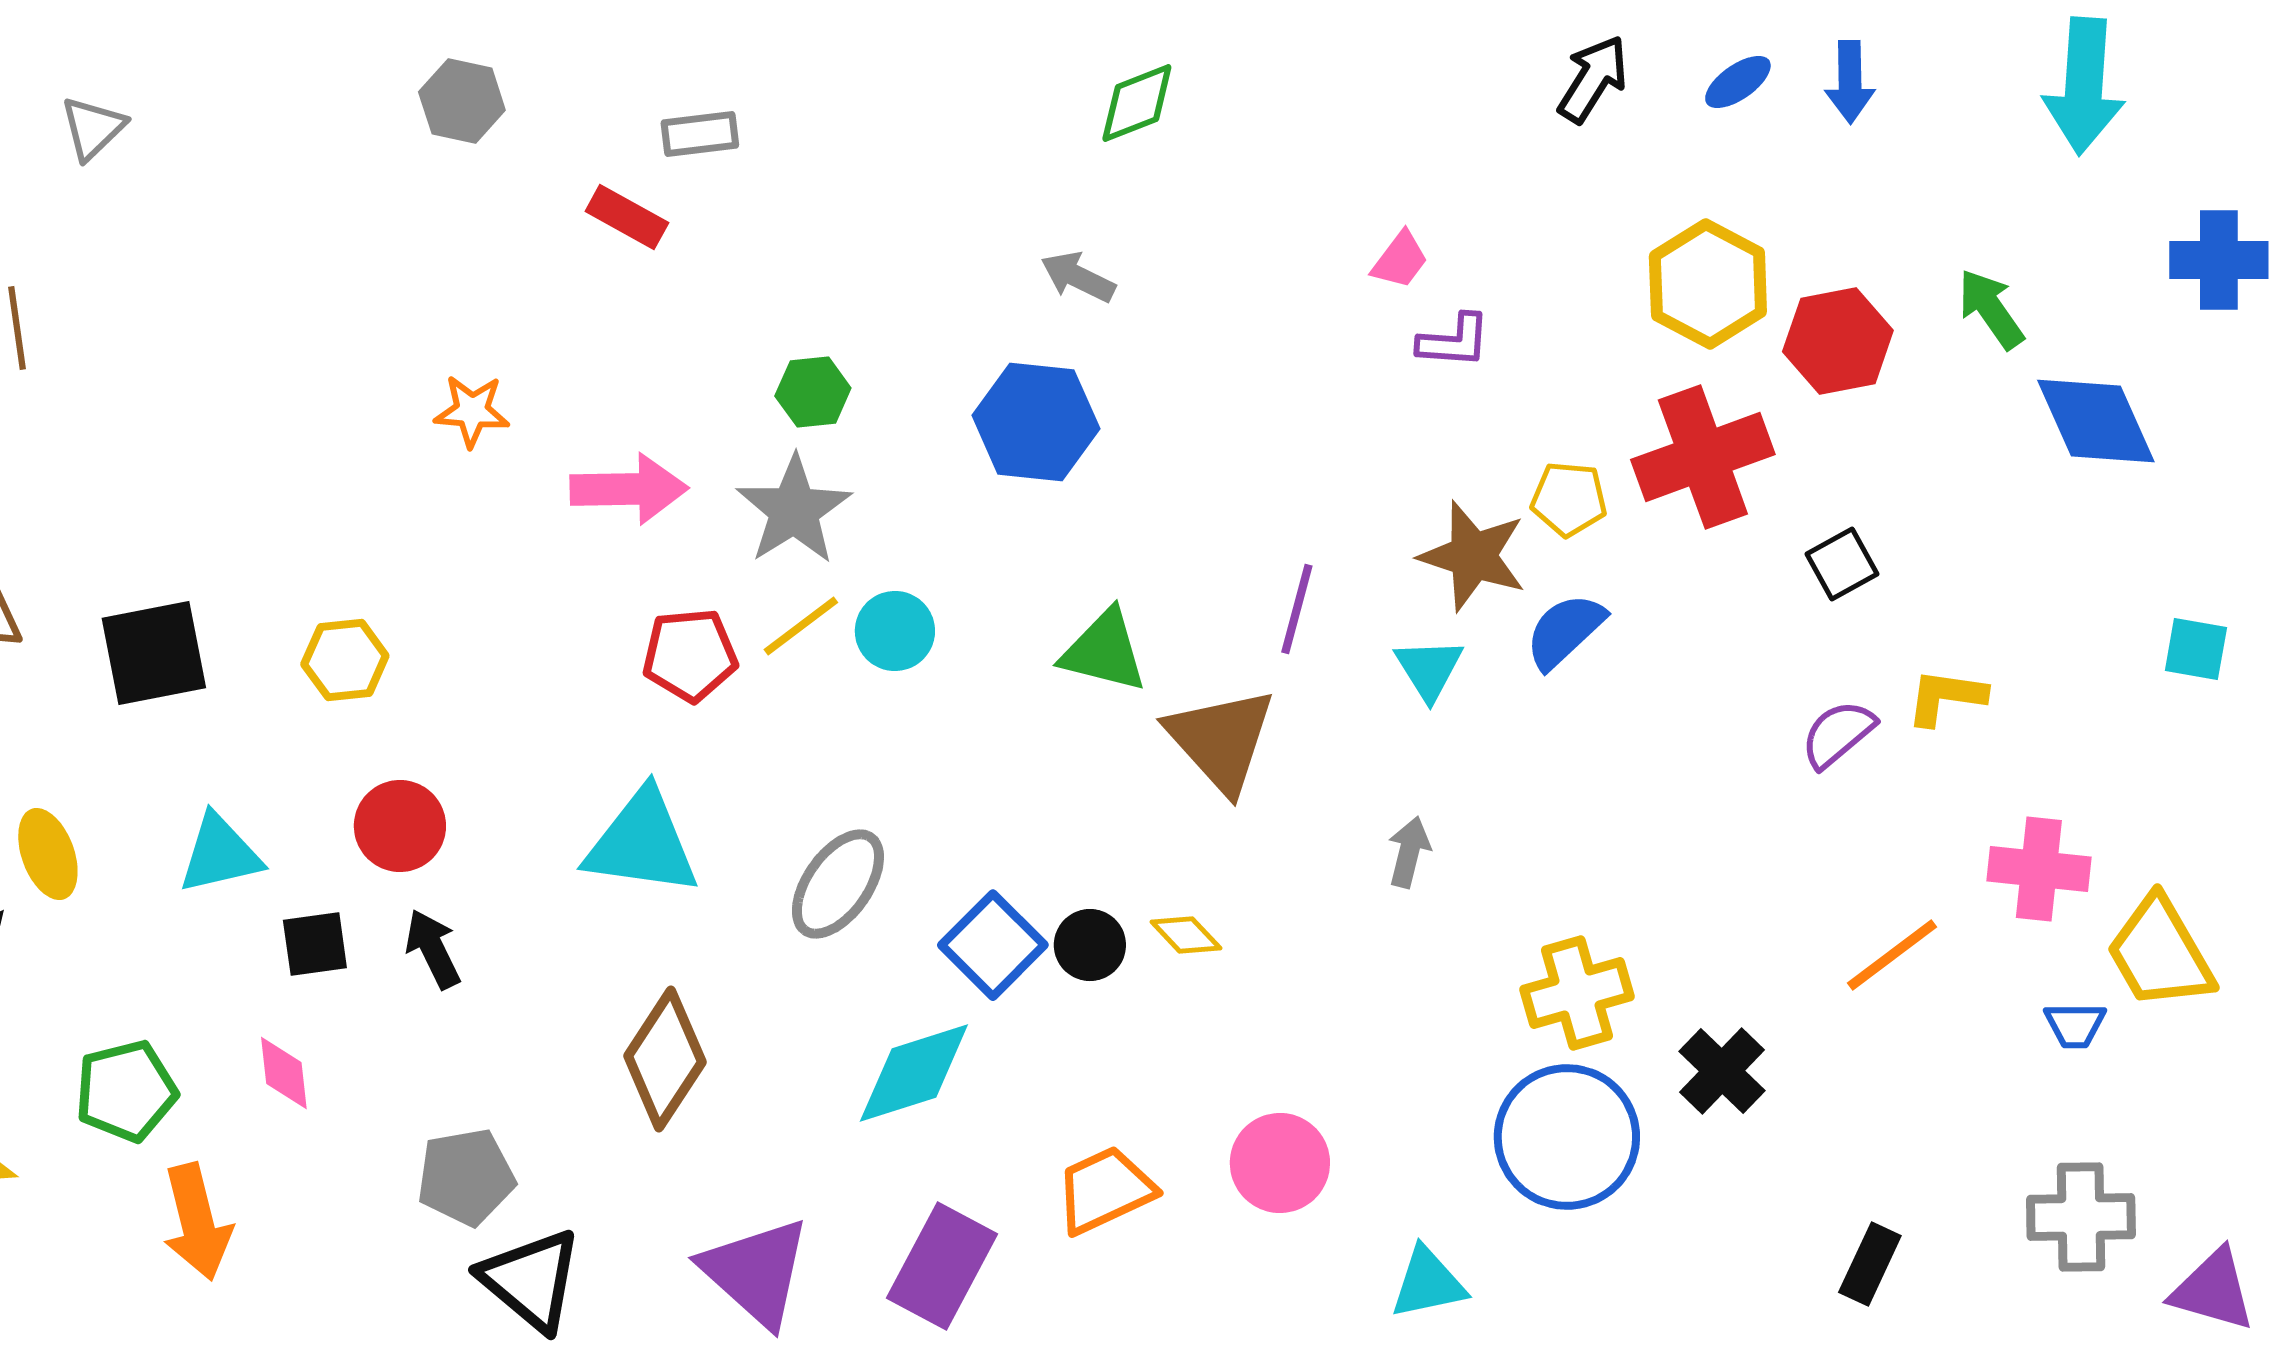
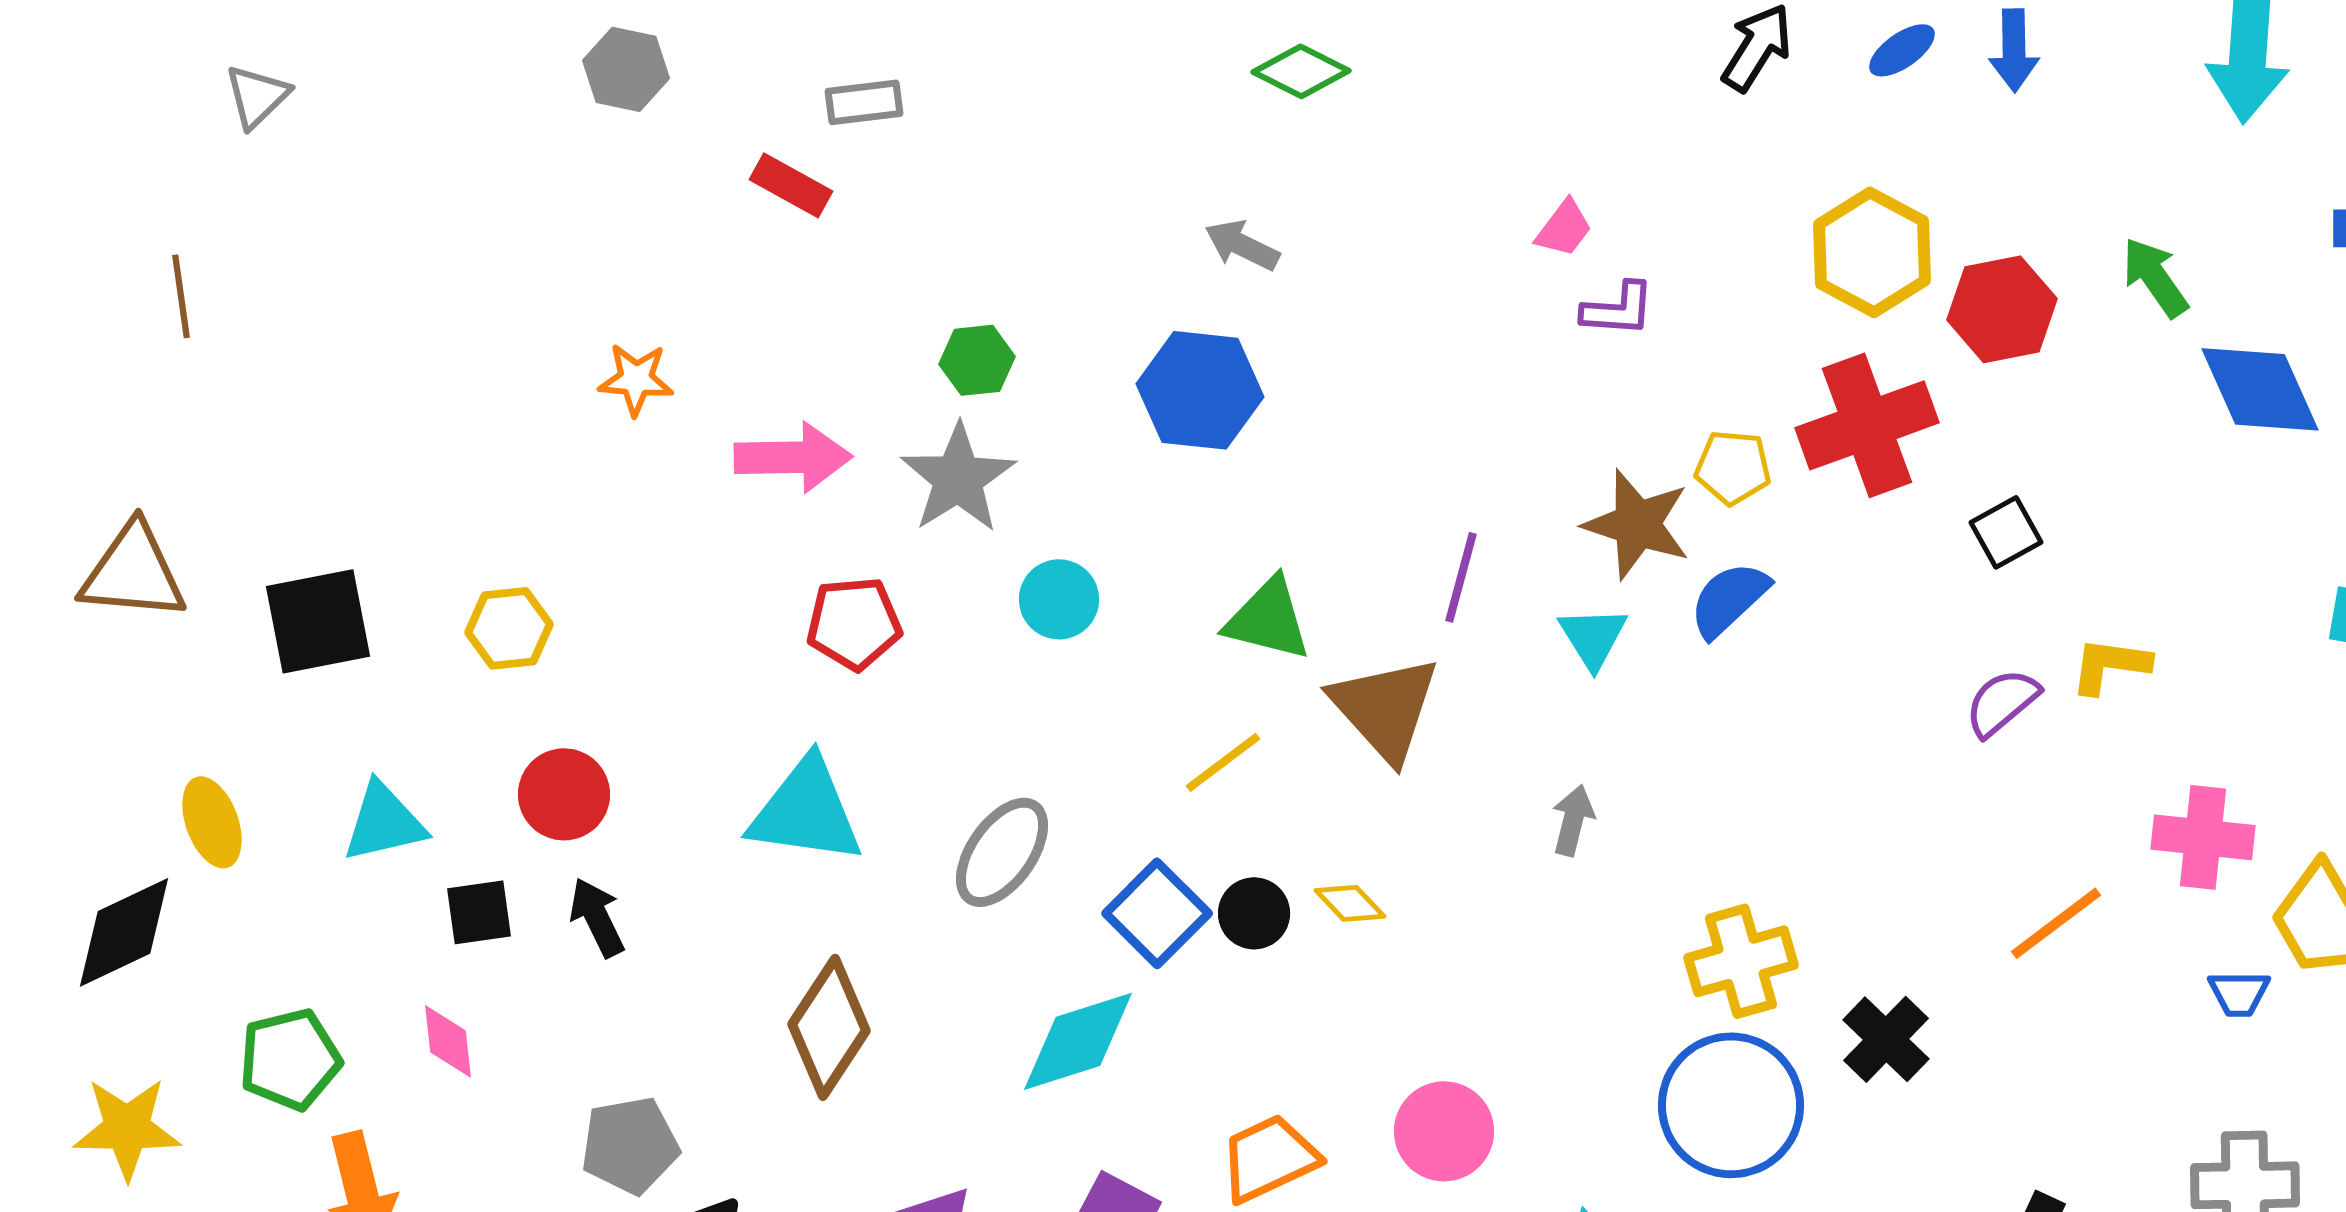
green diamond: (1137, 103) -> (1301, 71), turned 48
yellow line: (801, 626) -> (1223, 762), moved

